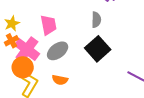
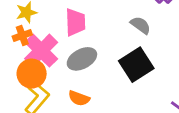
gray semicircle: (96, 20) -> (141, 25), turned -63

